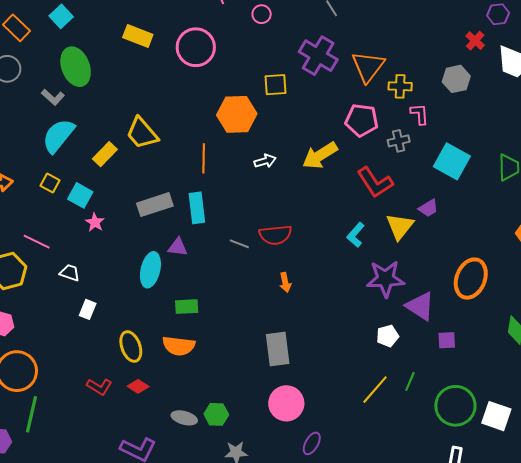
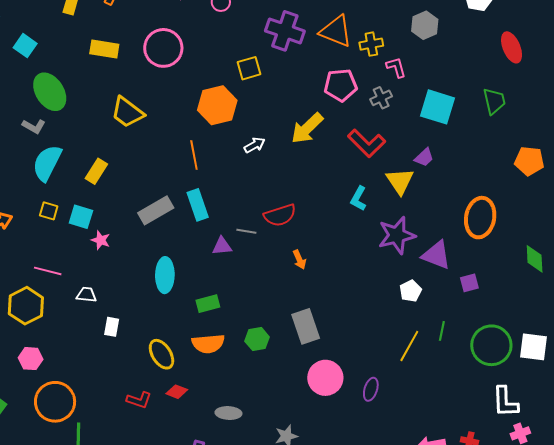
orange triangle: (368, 66) -> (336, 31), turned -33
yellow trapezoid: (142, 133) -> (127, 112), moved
purple triangle: (178, 247) -> (222, 246), moved
green hexagon: (216, 414) -> (257, 339), moved
purple ellipse: (312, 443) -> (371, 389), moved

